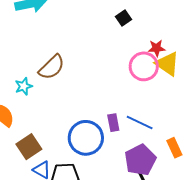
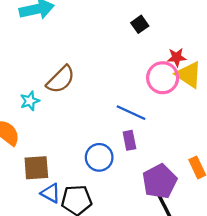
blue line: (140, 122) -> (131, 113), moved
blue circle: (86, 138) -> (99, 157), size x0.7
brown square: (29, 147) -> (36, 168), turned 30

